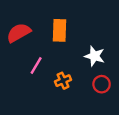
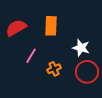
red circle: (102, 84) -> (87, 72), size x1.5

